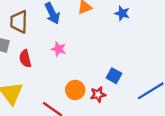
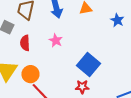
blue square: (114, 76) -> (89, 64), moved, size x1.6
orange circle: (75, 90) -> (30, 74), moved

